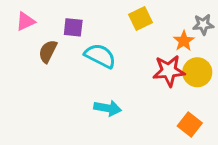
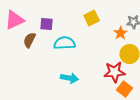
pink triangle: (25, 21) -> (15, 20), size x1.5
cyan semicircle: (100, 56) -> (65, 43), turned -30
red star: (169, 71) -> (115, 72), moved

